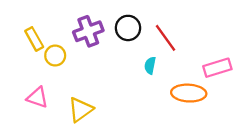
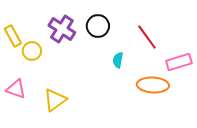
purple cross: (88, 31) -> (62, 29), turned -36
red line: (166, 38) -> (147, 37), moved

